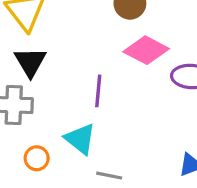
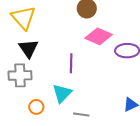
cyan triangle: (80, 139) -> (62, 93), turned 40

